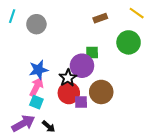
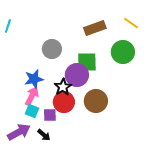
brown rectangle: (100, 18) -> (95, 28), size x1.5
gray circle: (36, 24) -> (52, 49), moved
green square: (92, 53) -> (87, 62), size x1.5
purple square: (81, 102) -> (50, 115), moved

